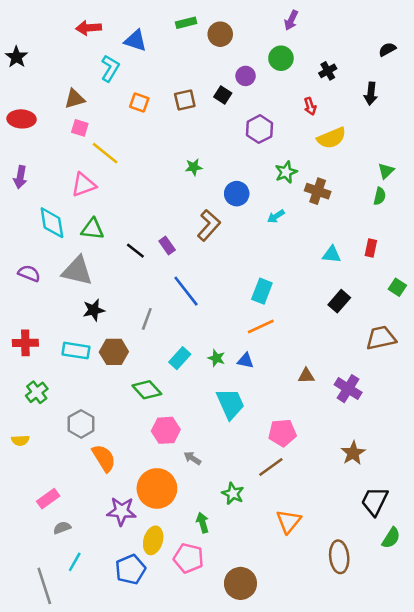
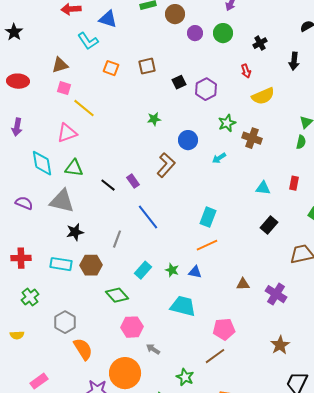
cyan L-shape: (110, 68) -> (88, 41), turned 115
purple circle: (246, 76) -> (195, 33), moved
black square: (223, 95) -> (179, 82), moved, turned 32
cyan trapezoid: (230, 404) -> (183, 306), turned -52

